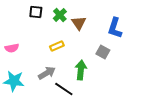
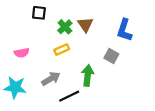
green cross: (60, 15) -> (65, 27), moved
pink semicircle: (12, 48) -> (22, 53), moved
black line: (64, 89) -> (69, 96), turned -60

